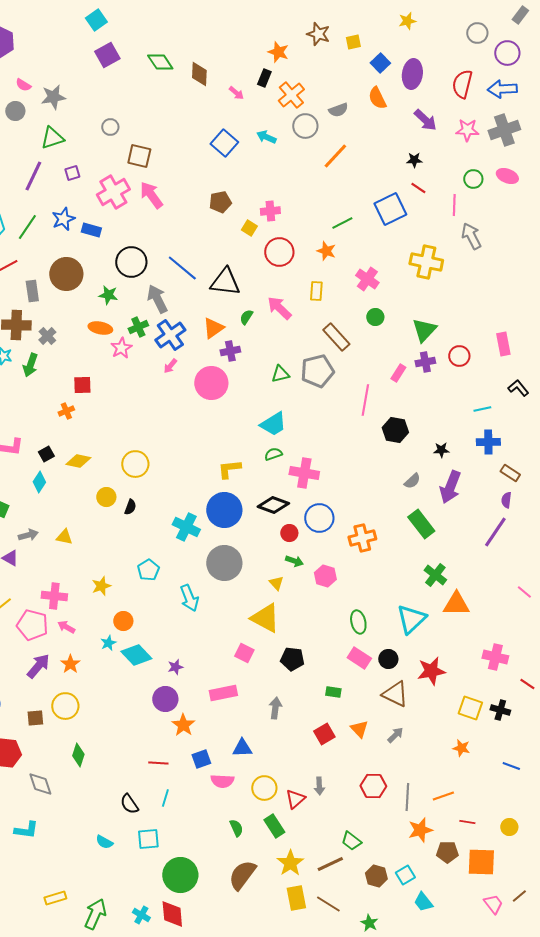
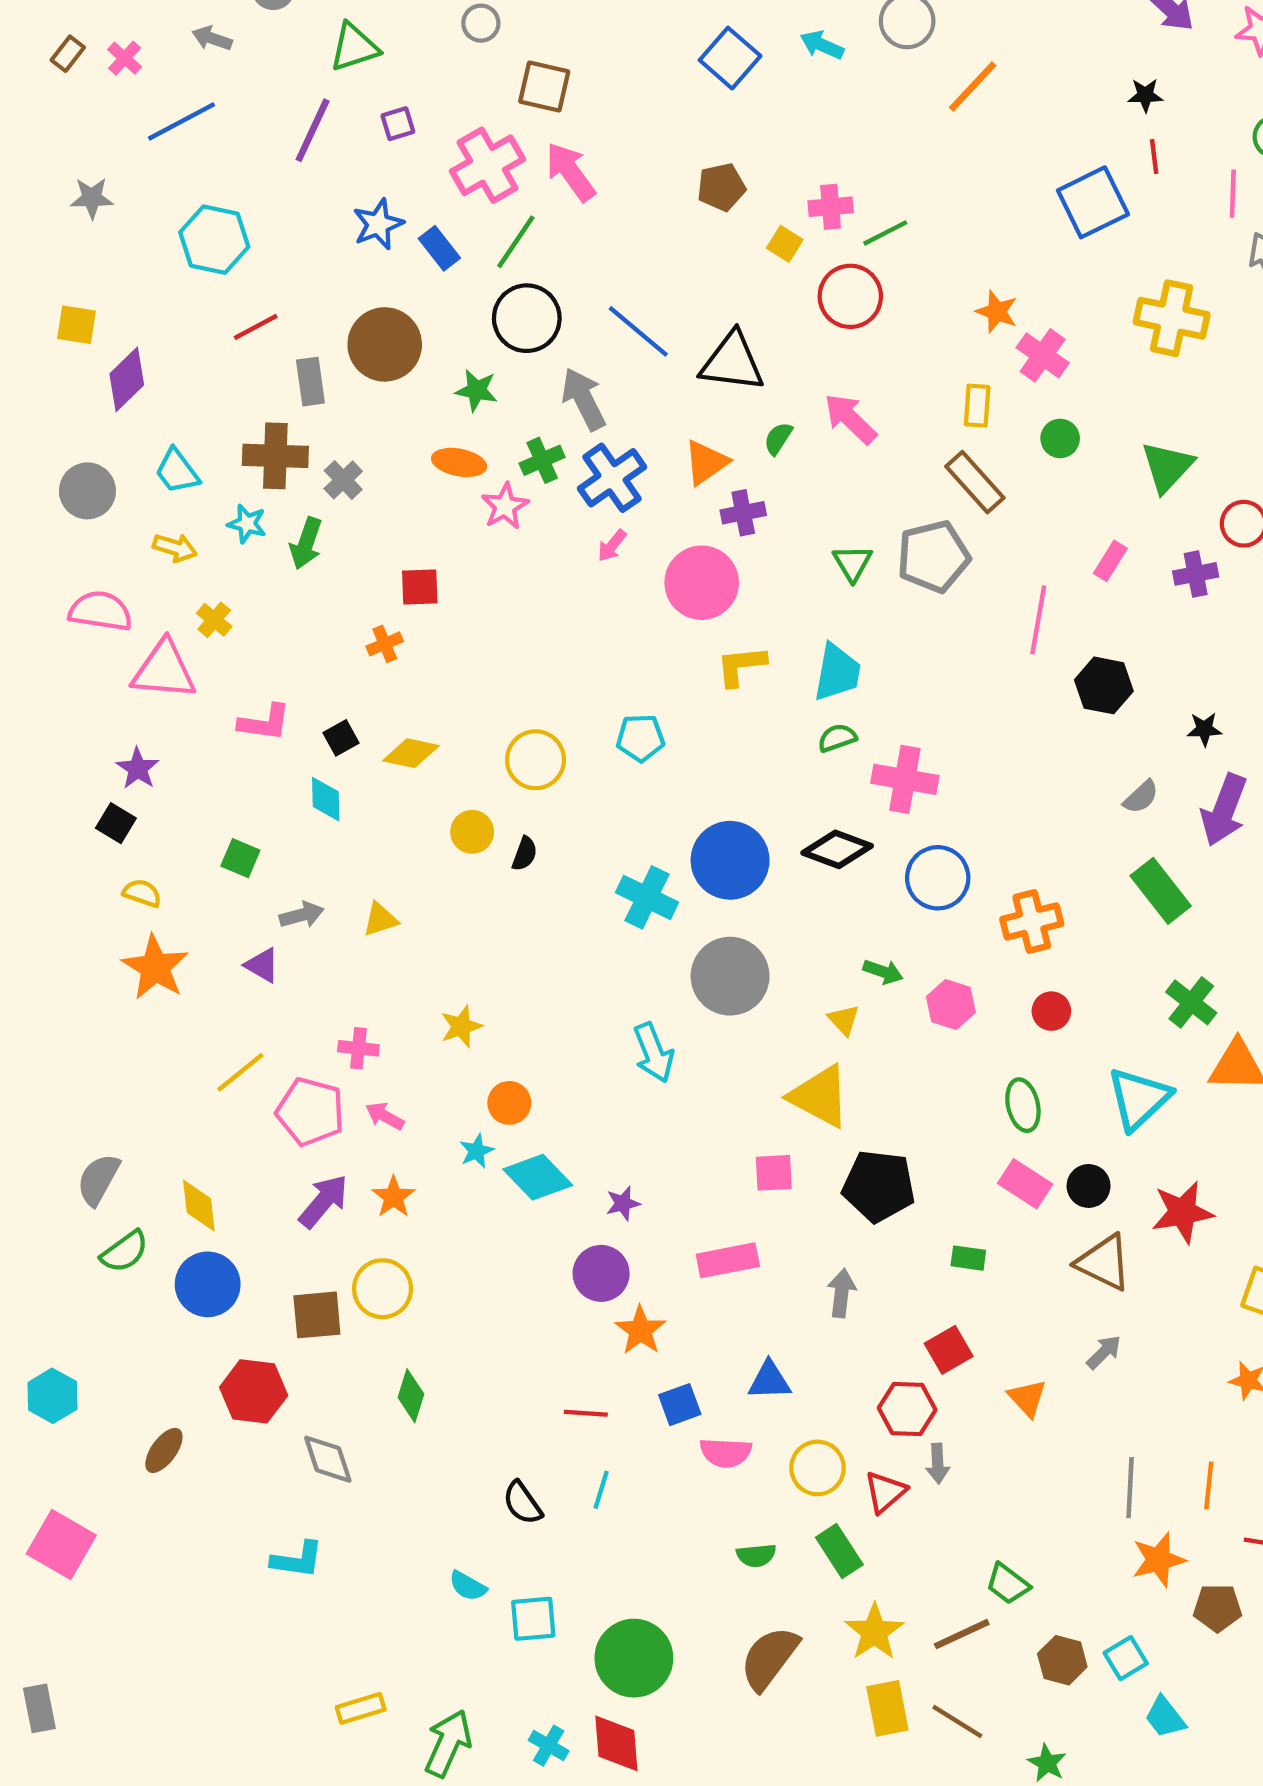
red line: (418, 188) -> (1154, 156), turned 49
green line: (342, 223) -> (885, 233), moved
green line: (27, 227) -> (516, 242), moved
blue rectangle: (91, 230) -> (439, 248), turned 36
orange star: (326, 251) -> (997, 312), moved
yellow rectangle: (316, 291) -> (977, 406), moved
purple cross: (425, 362) -> (1196, 574), moved
green triangle: (280, 374) -> (852, 563), turned -48
cyan trapezoid: (273, 424) -> (837, 672), turned -48
yellow L-shape: (229, 469) -> (741, 666), moved
cyan diamond: (39, 482) -> (326, 799), turned -35
red circle: (289, 533) -> (1051, 1011), moved
yellow triangle: (64, 537) -> (380, 919), turned -30
cyan pentagon: (148, 570) -> (640, 738), moved, turned 30
pink cross: (54, 596) -> (358, 1048), size x0.7
pink square: (244, 653) -> (774, 1173), turned -30
black pentagon: (292, 659) -> (879, 1186), size x1.4
brown square: (35, 718) -> (317, 1315), size x1.4
orange triangle: (359, 729) -> (1027, 1398), moved
red hexagon: (373, 786) -> (907, 1409), moved
orange line: (443, 796) -> (1209, 1485), turned -65
green semicircle: (236, 828) -> (756, 1555), turned 108
cyan square: (148, 839) -> (533, 1619), moved

